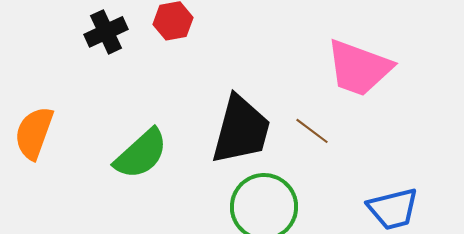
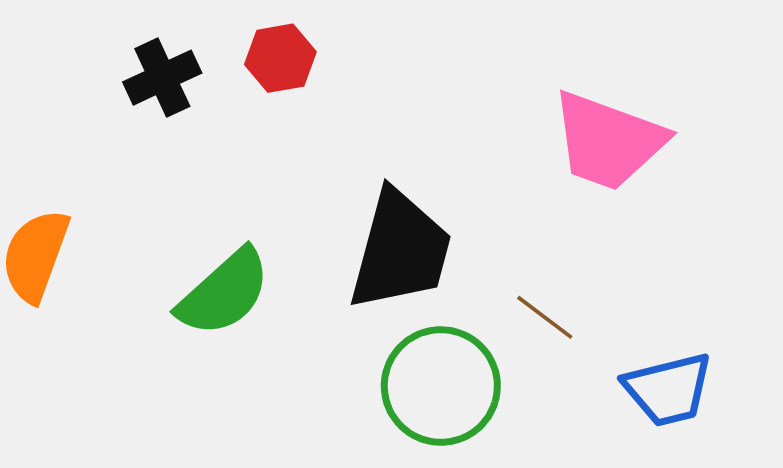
brown line: (312, 131) -> (545, 317), moved

